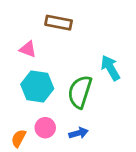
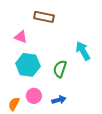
green semicircle: (80, 92) -> (60, 69), size x0.7

